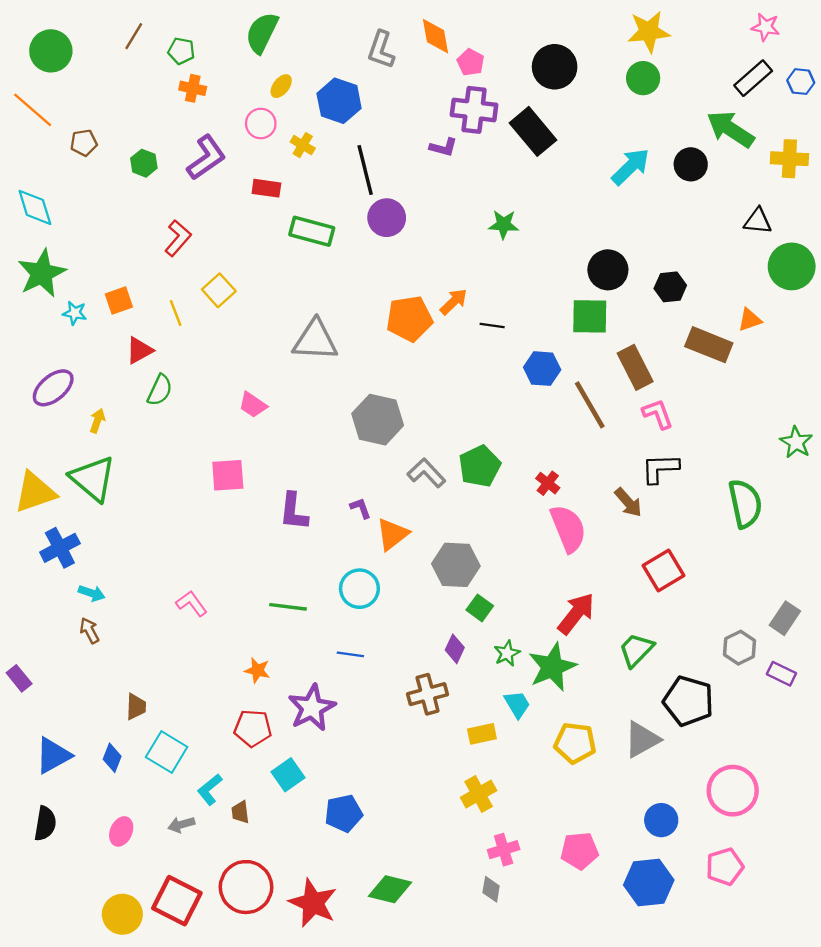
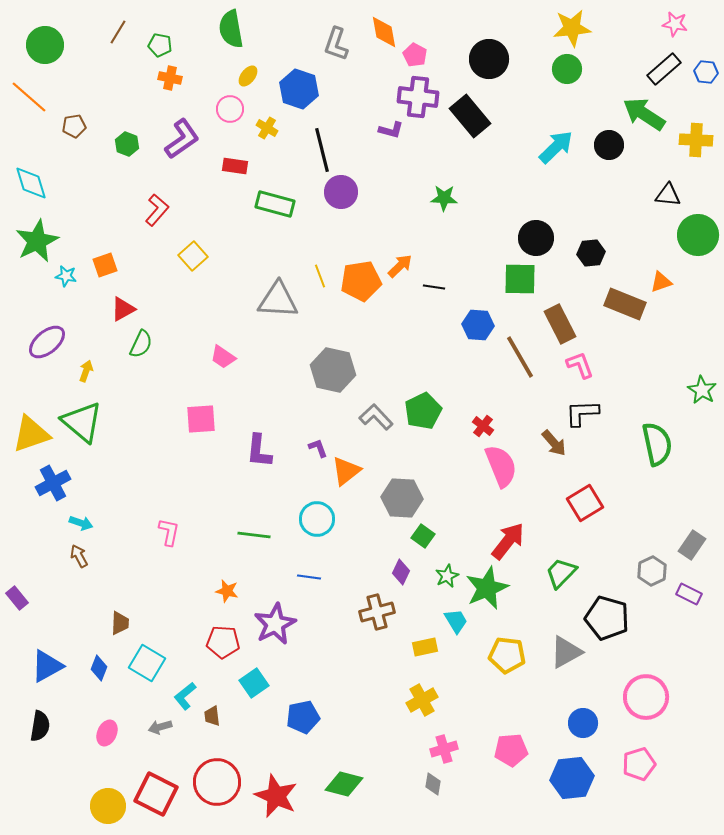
green semicircle: (262, 33) -> (231, 29), turned -36
yellow line: (176, 313) -> (320, 276), moved
pink L-shape: (192, 603) -> (169, 532), turned 48

